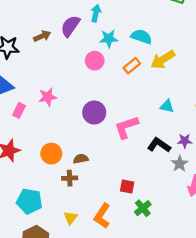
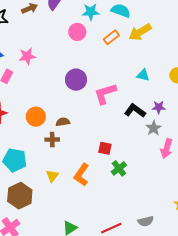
pink star: (48, 97) -> (27, 56), moved

